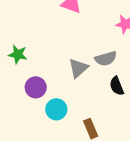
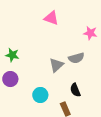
black semicircle: (117, 86) -> (75, 90), moved
purple circle: (36, 87) -> (10, 79), moved

